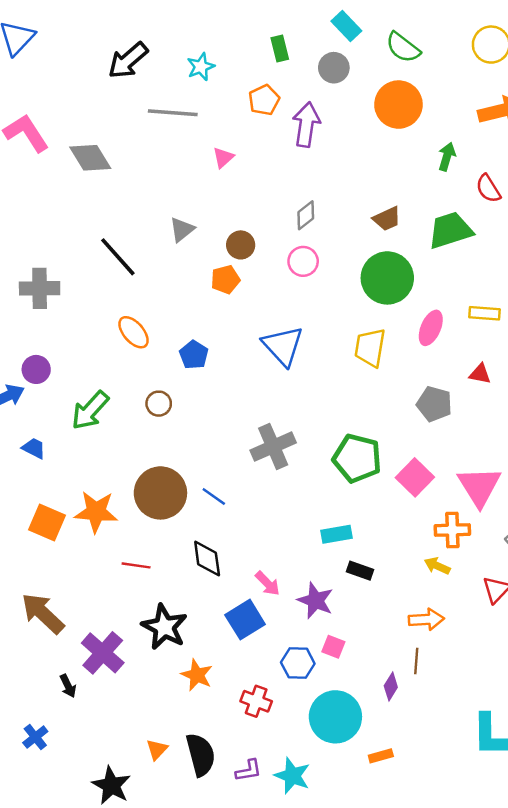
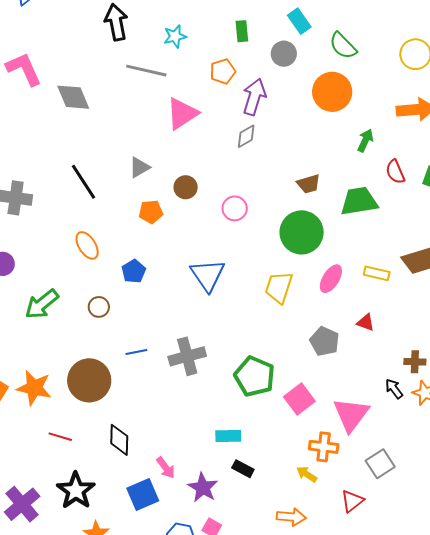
black arrow: (128, 60) -> (116, 22), turned 111
pink triangle: (223, 158) -> (182, 114), size x1.8
gray diamond: (306, 215) -> (246, 136), moved
orange pentagon: (225, 280) -> (151, 212), moved
blue line: (214, 497) -> (136, 352), moved, turned -55

